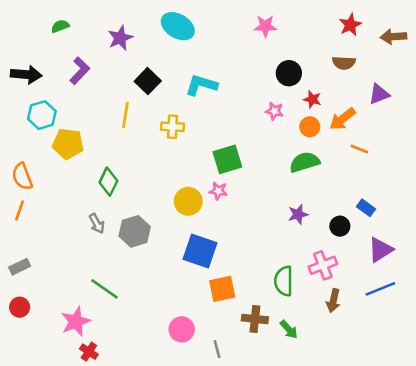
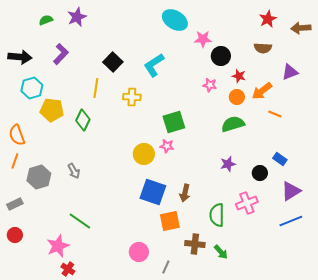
cyan ellipse: (178, 26) -> (175, 20), moved
pink star: (265, 26) -> (203, 39), moved
purple star: (120, 38) -> (77, 17), moved
cyan L-shape: (201, 85) -> (154, 65), turned -50
green diamond: (108, 182) -> (83, 120), moved
gray hexagon: (135, 231) -> (39, 177), moved
brown arrow: (333, 301) -> (185, 193), moved
gray line: (217, 349) -> (166, 267), turned 40

